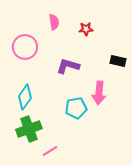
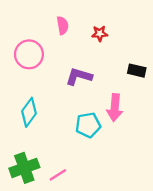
green cross: (29, 129) -> (24, 168), moved

